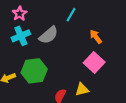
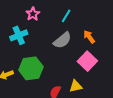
pink star: (20, 14) -> (33, 14), moved
gray semicircle: (49, 35) -> (62, 40), moved

